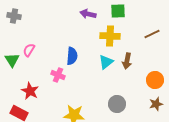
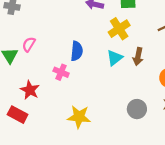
yellow cross: (110, 36) -> (119, 29), turned -36
gray circle: (117, 104) -> (137, 109), moved

